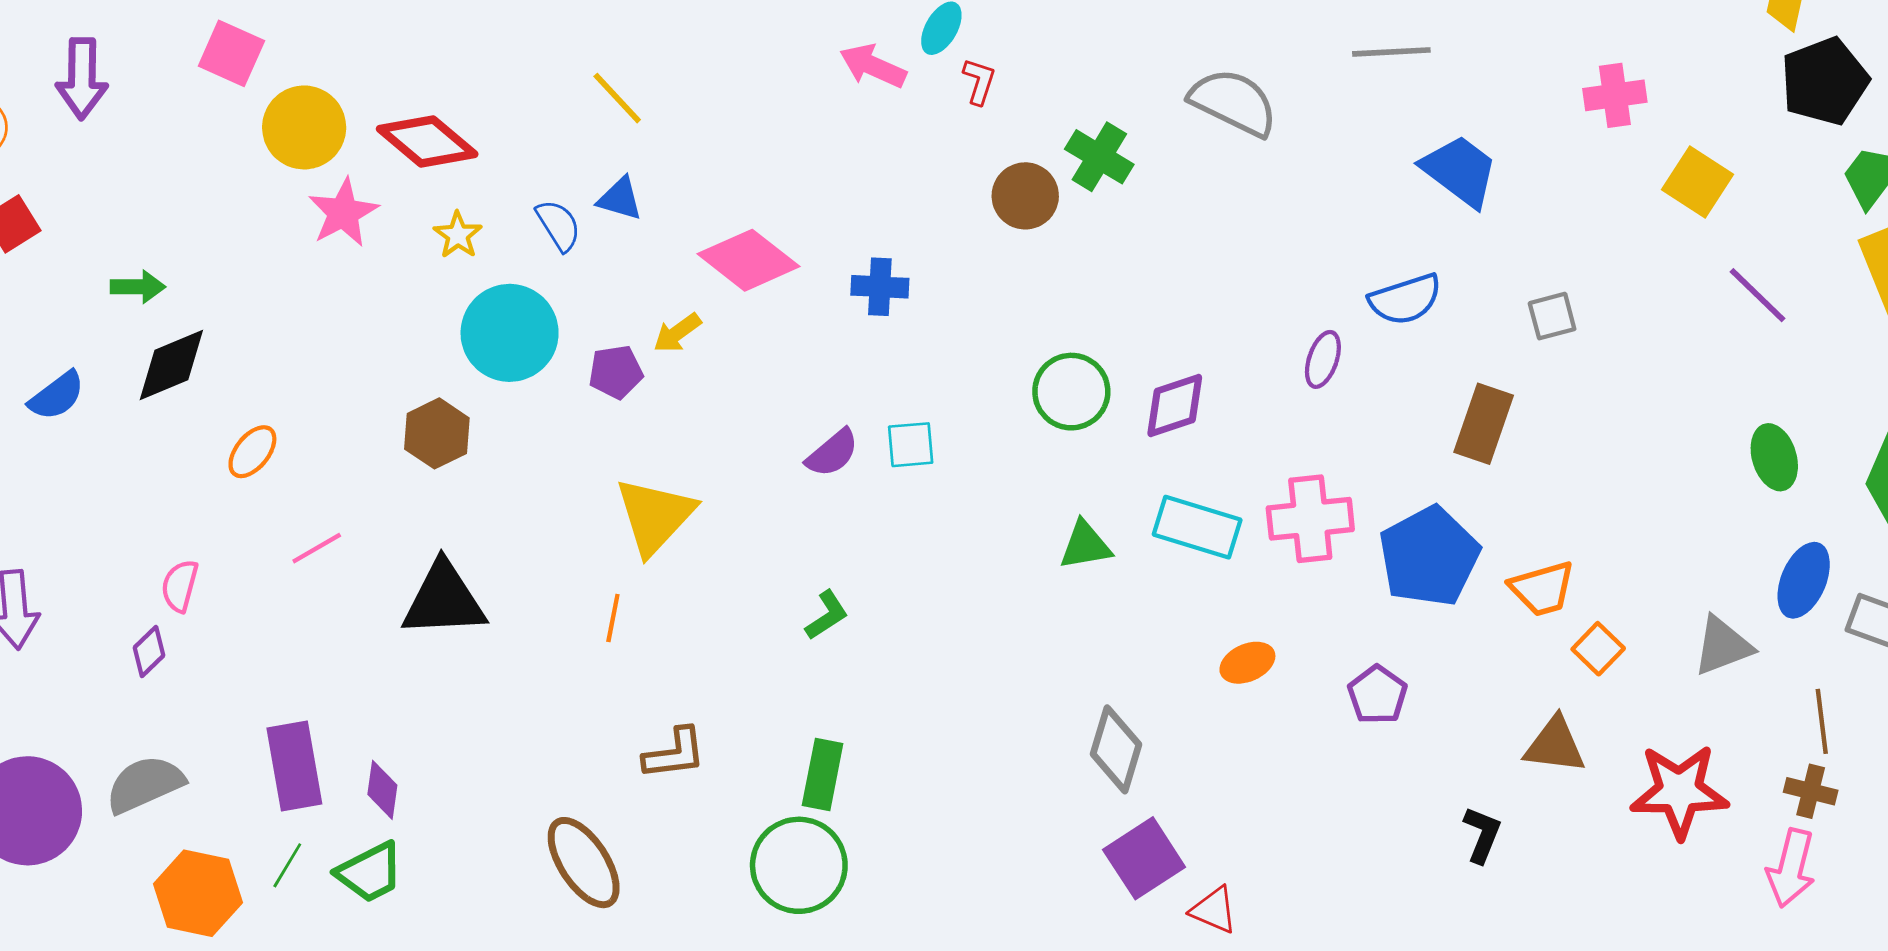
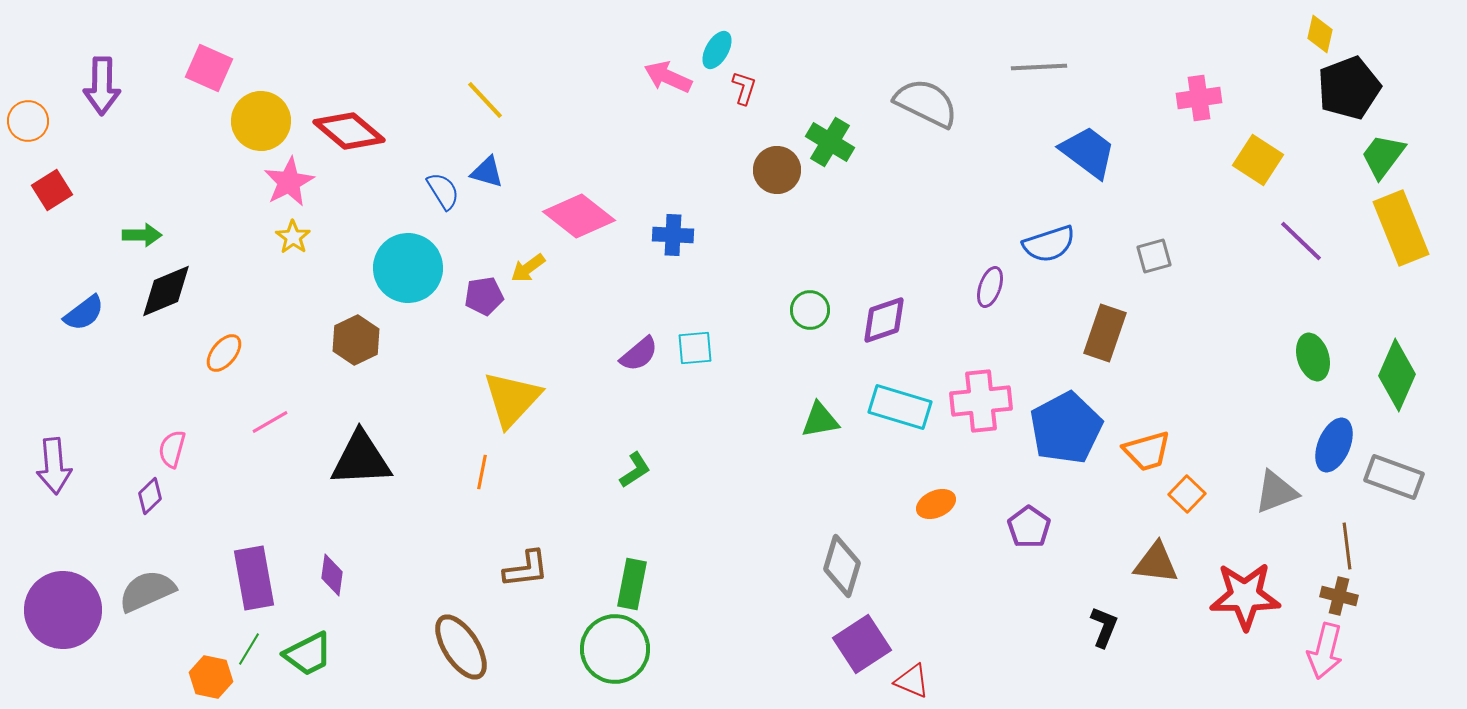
yellow star: (458, 235) -> (293, 237), moved
green circle: (1071, 392) -> (810, 310), size x0.7
purple diamond: (382, 790) -> (332, 575), moved
orange hexagon: (198, 893) -> (211, 677), moved, size x0.7

